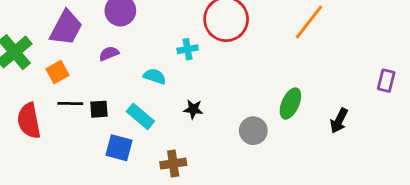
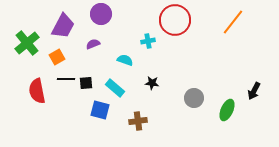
green ellipse: (290, 104) -> (227, 110), moved

